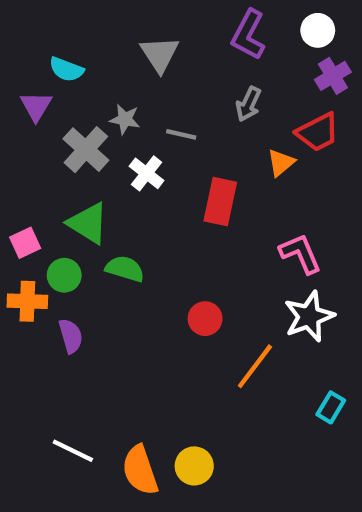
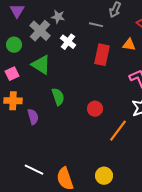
gray line: (181, 134) -> (96, 25), moved
orange triangle: (281, 163) -> (129, 45), moved, turned 48
green semicircle: (125, 269) -> (58, 97), moved, turned 54
green circle: (64, 275) -> (14, 45), moved
yellow circle: (194, 466) -> (104, 176), moved

